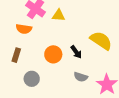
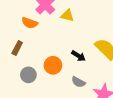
black arrow: (76, 52) -> (79, 56), turned -32
orange circle: (53, 54) -> (53, 65), moved

